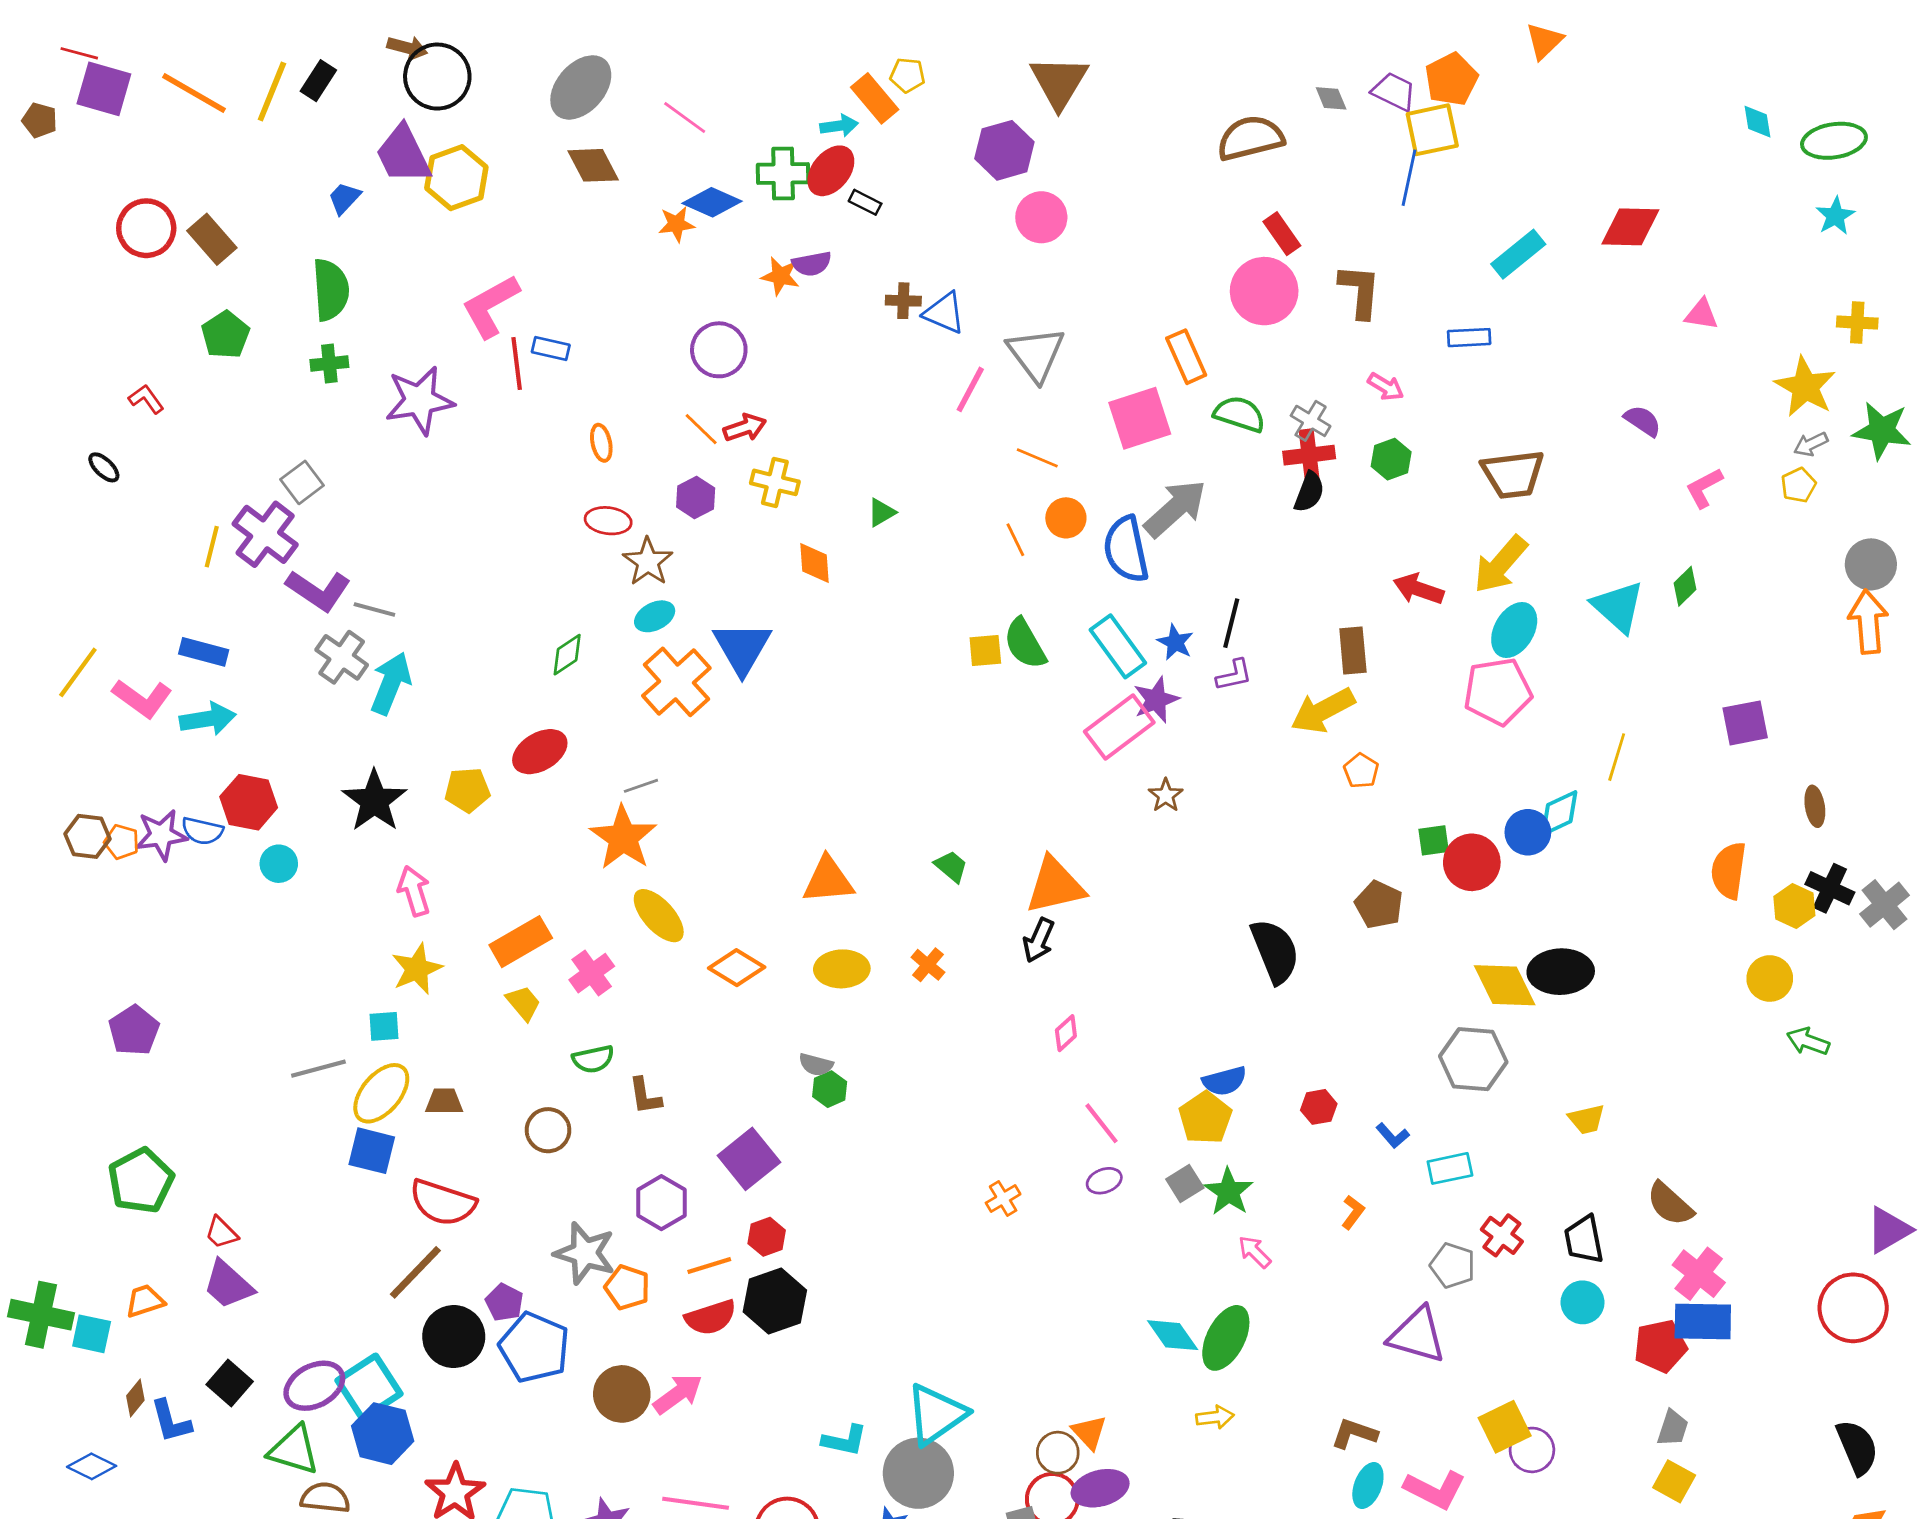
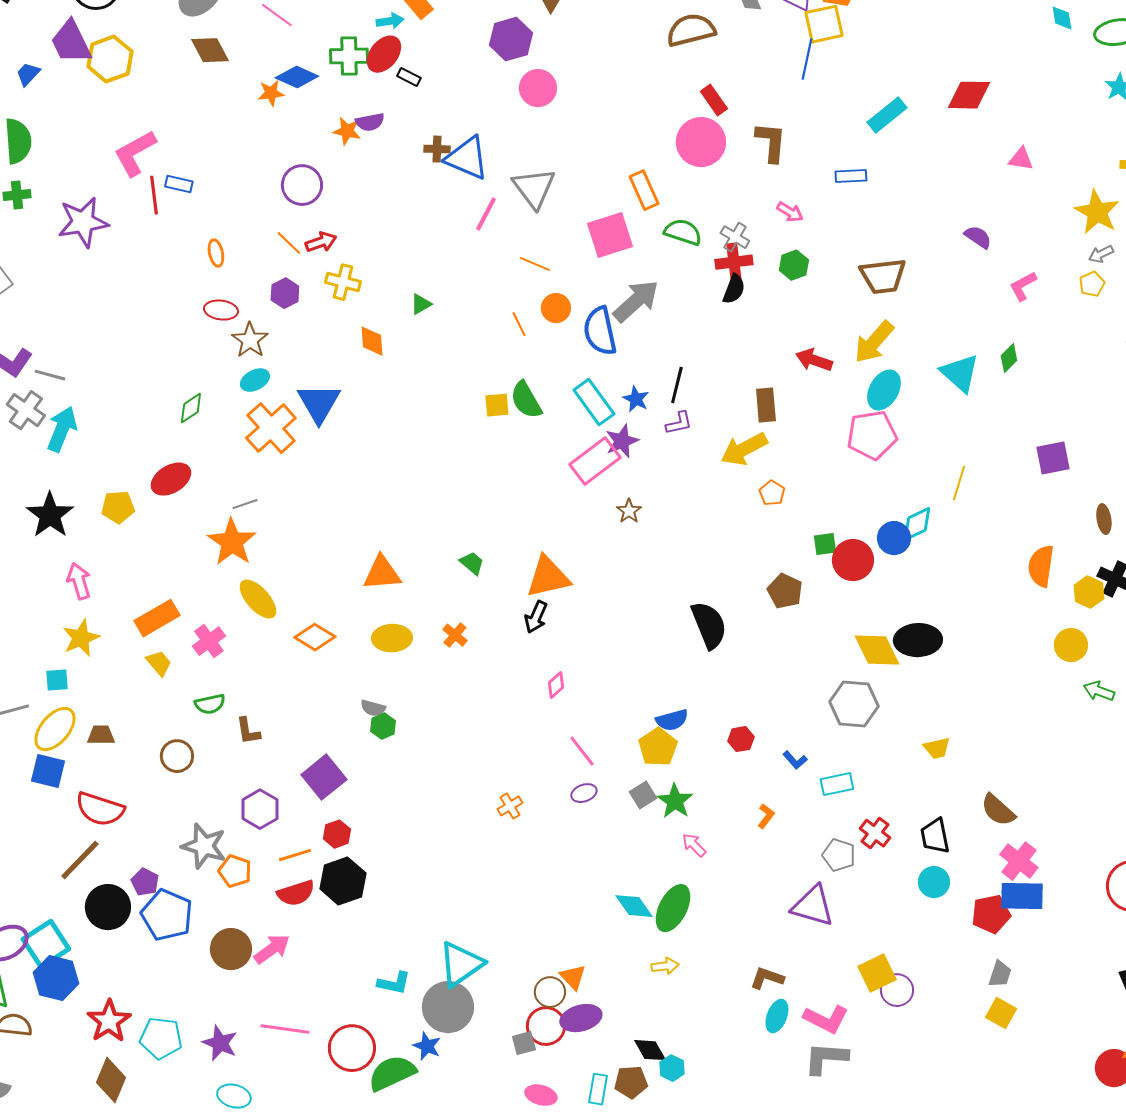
blue triangle: (944, 313) -> (467, 158), size x1.4

